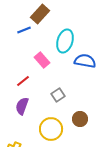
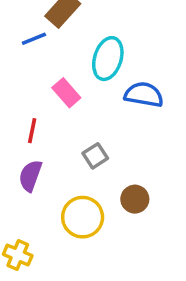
red line: (23, 81) -> (32, 131), turned -40

